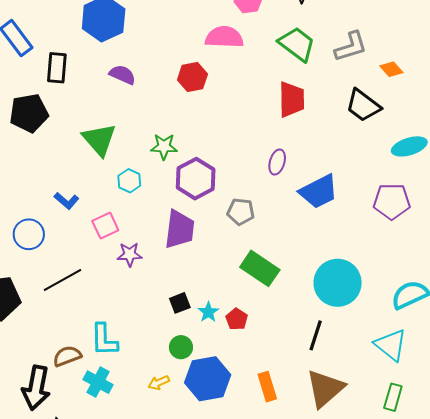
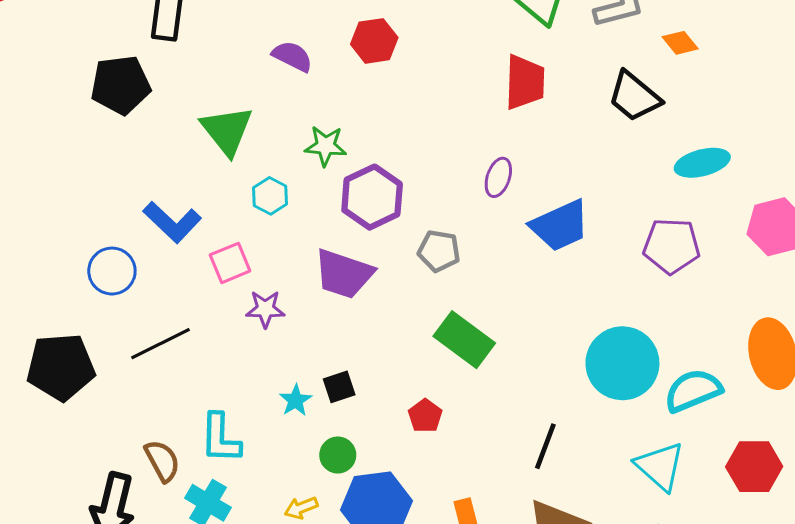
purple semicircle: (122, 75) -> (292, 56), moved
blue L-shape: (66, 201) -> (172, 222), size x1.5
purple trapezoid: (180, 229) -> (344, 274), turned 99
cyan circle: (338, 283) -> (622, 363), moved
cyan star: (208, 312) -> (296, 400), moved
brown semicircle: (67, 356) -> (162, 461), turned 80

